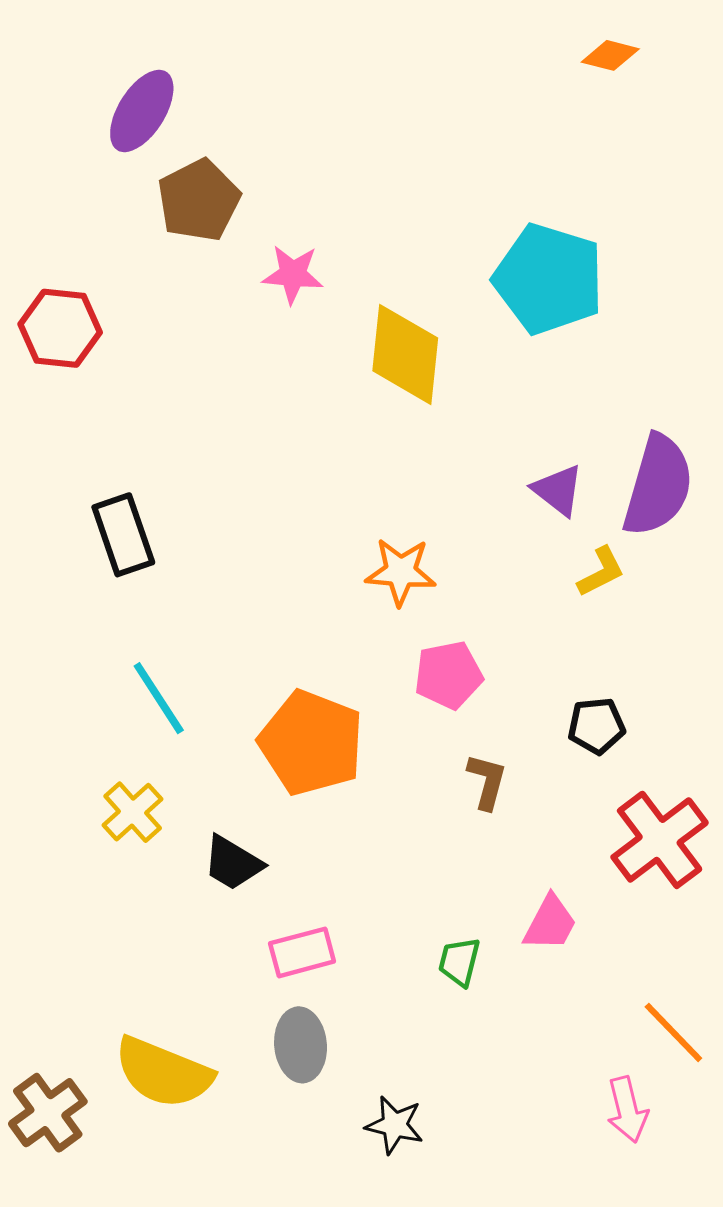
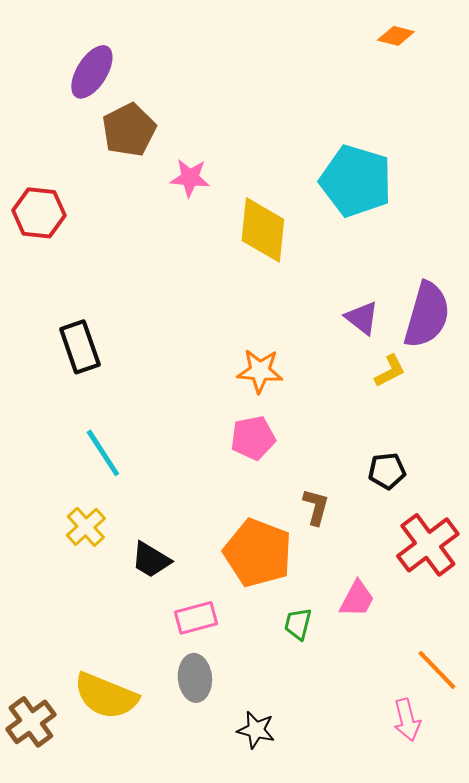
pink pentagon: (448, 675) -> (253, 438), moved
orange pentagon: (311, 743) -> (258, 553), moved

